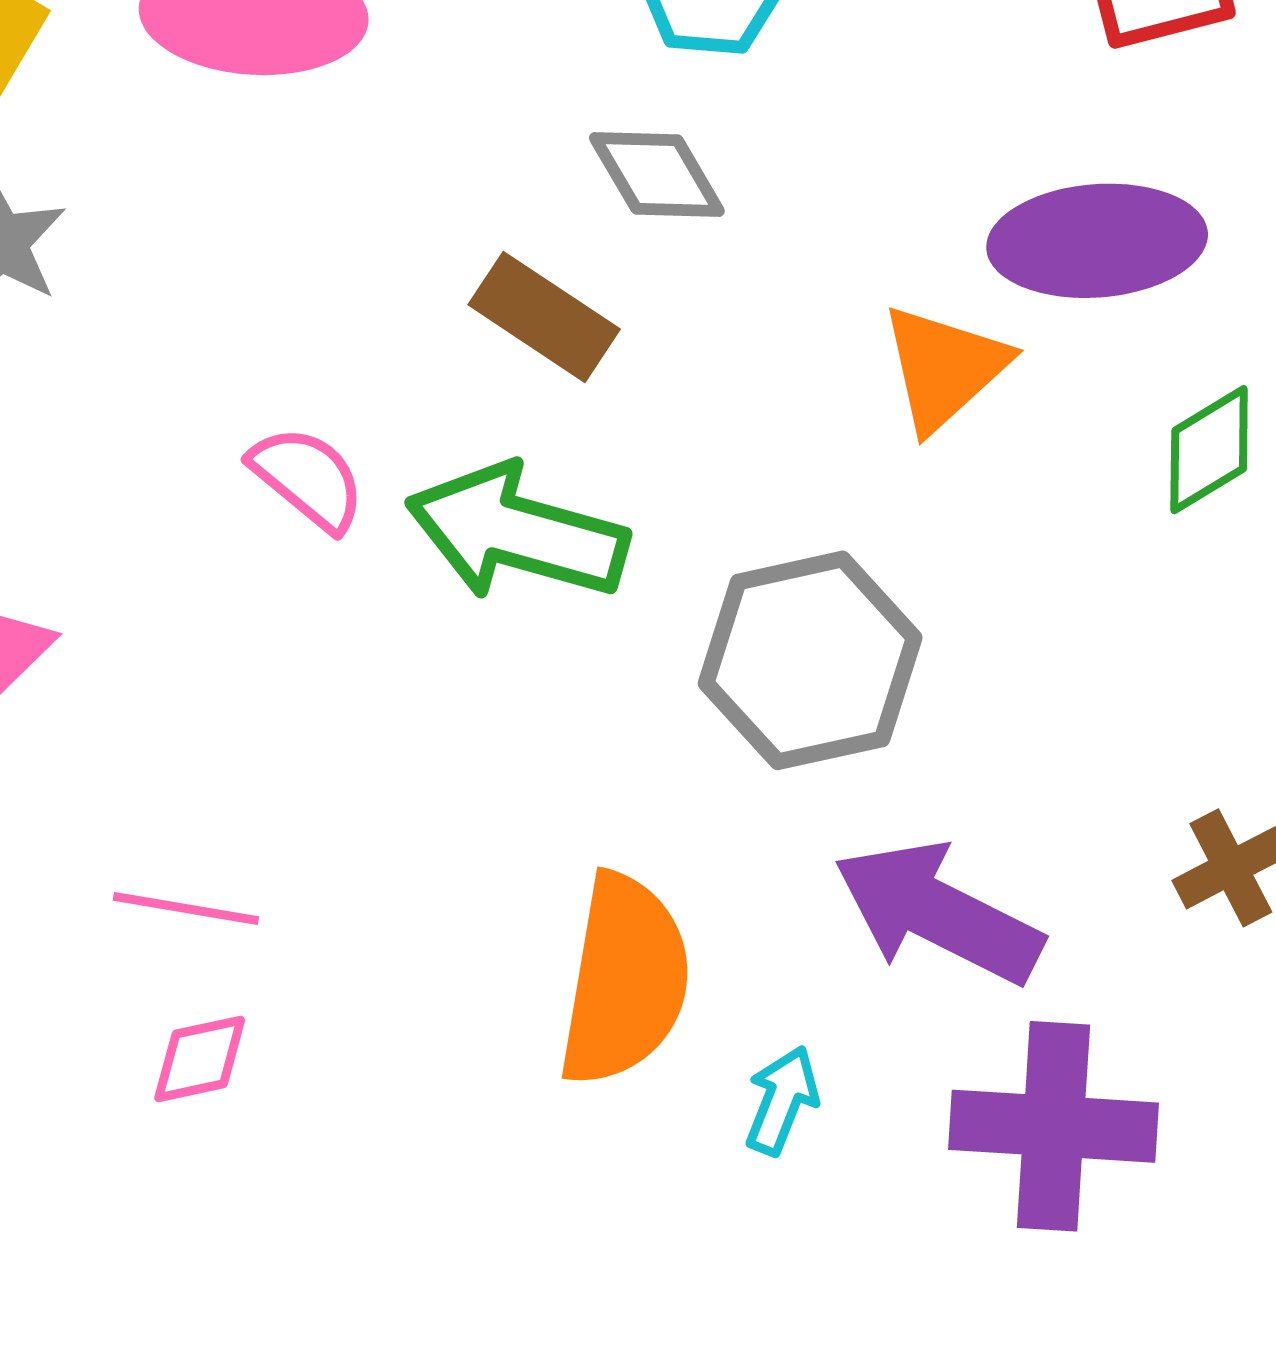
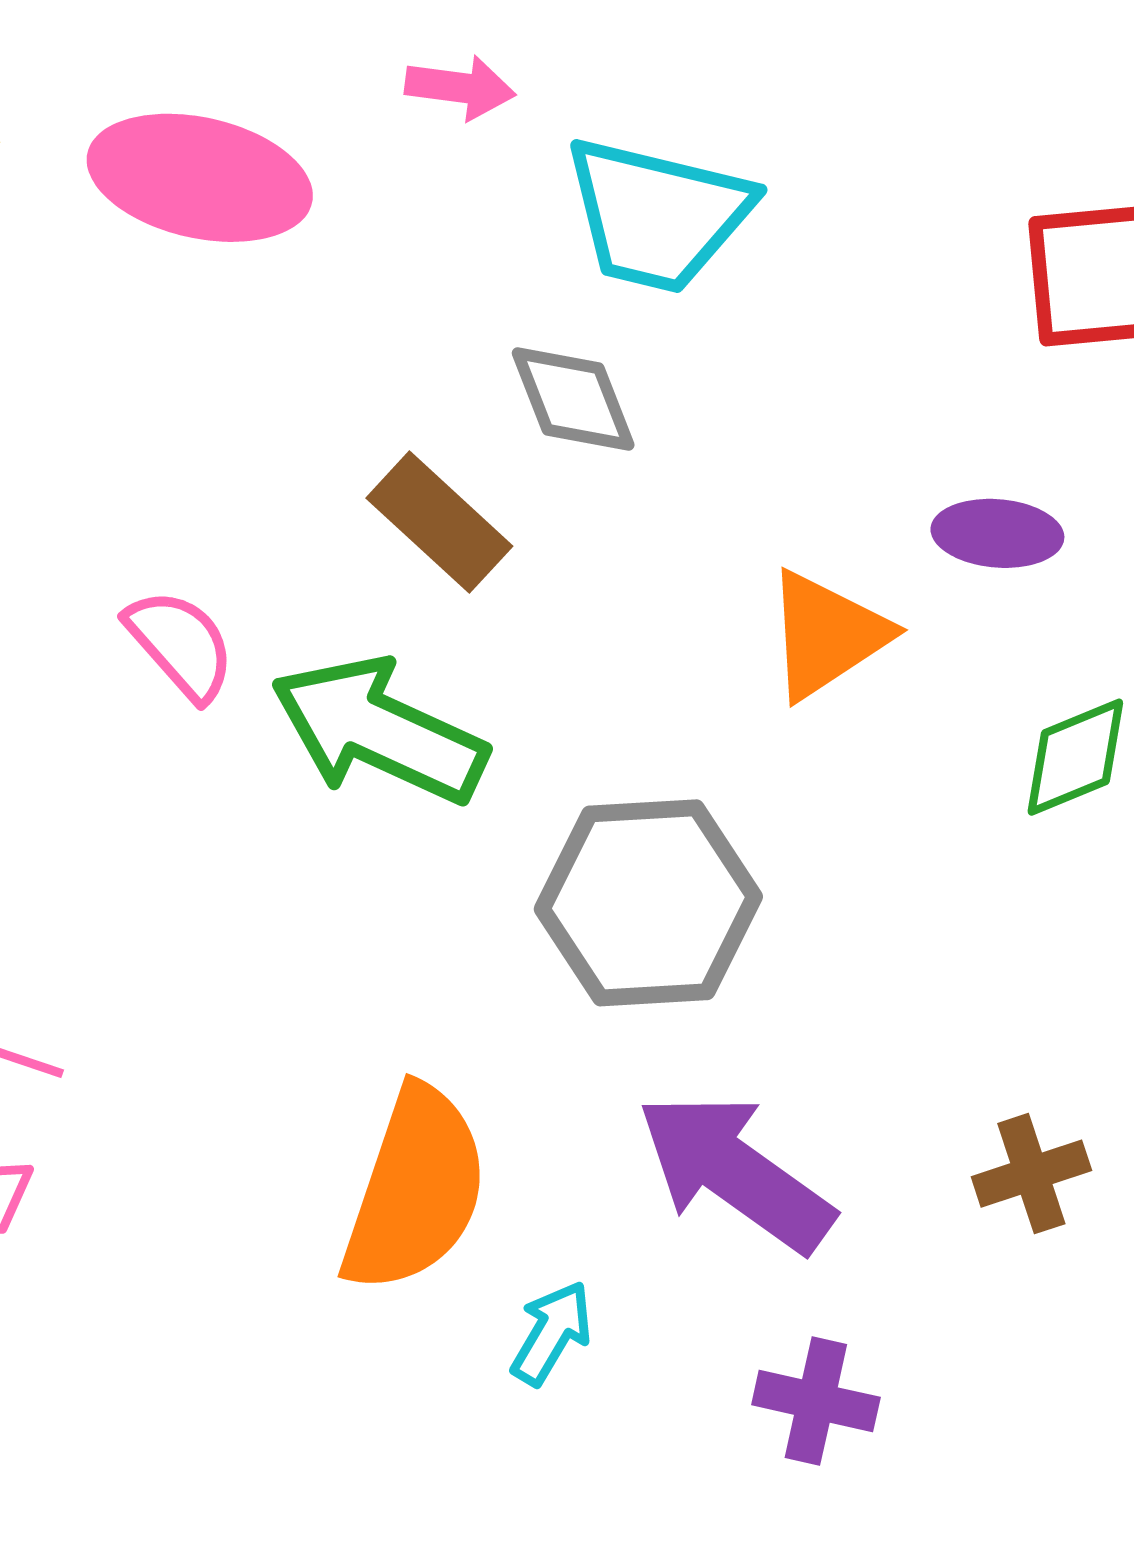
purple ellipse: (1097, 241) -> (997, 533), size x0.6
purple cross: (1054, 1126) -> (816, 1401), size x0.6

